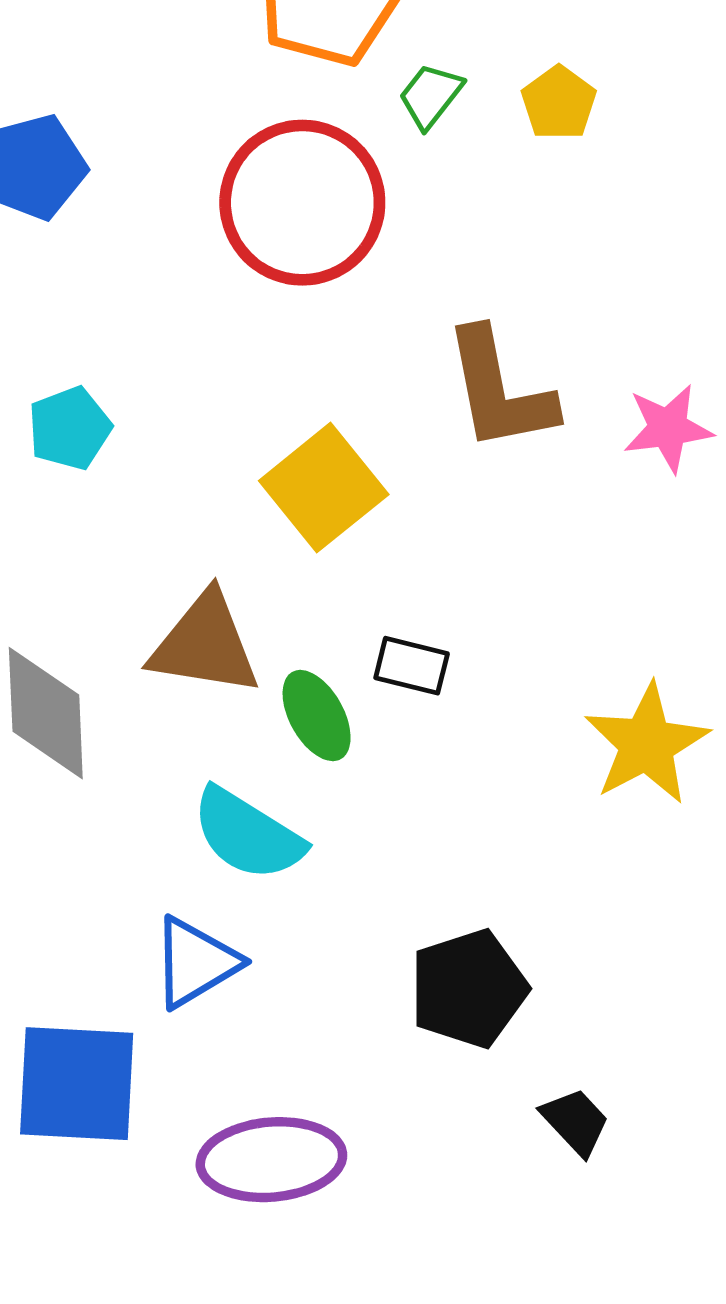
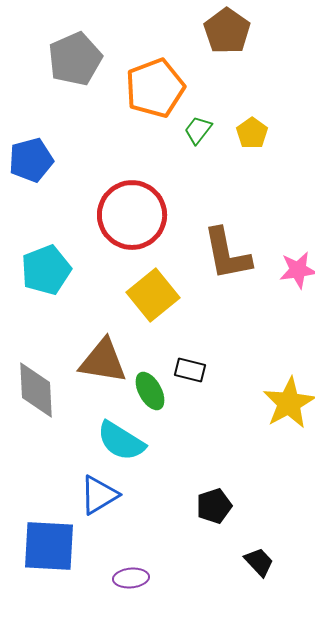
red circle: (302, 203) -> (132, 215), moved
cyan pentagon: (70, 428) -> (46, 270), size x1.4
black pentagon: (469, 989) -> (214, 506), size x0.7
purple ellipse: (271, 1160) -> (131, 578), size x0.6

